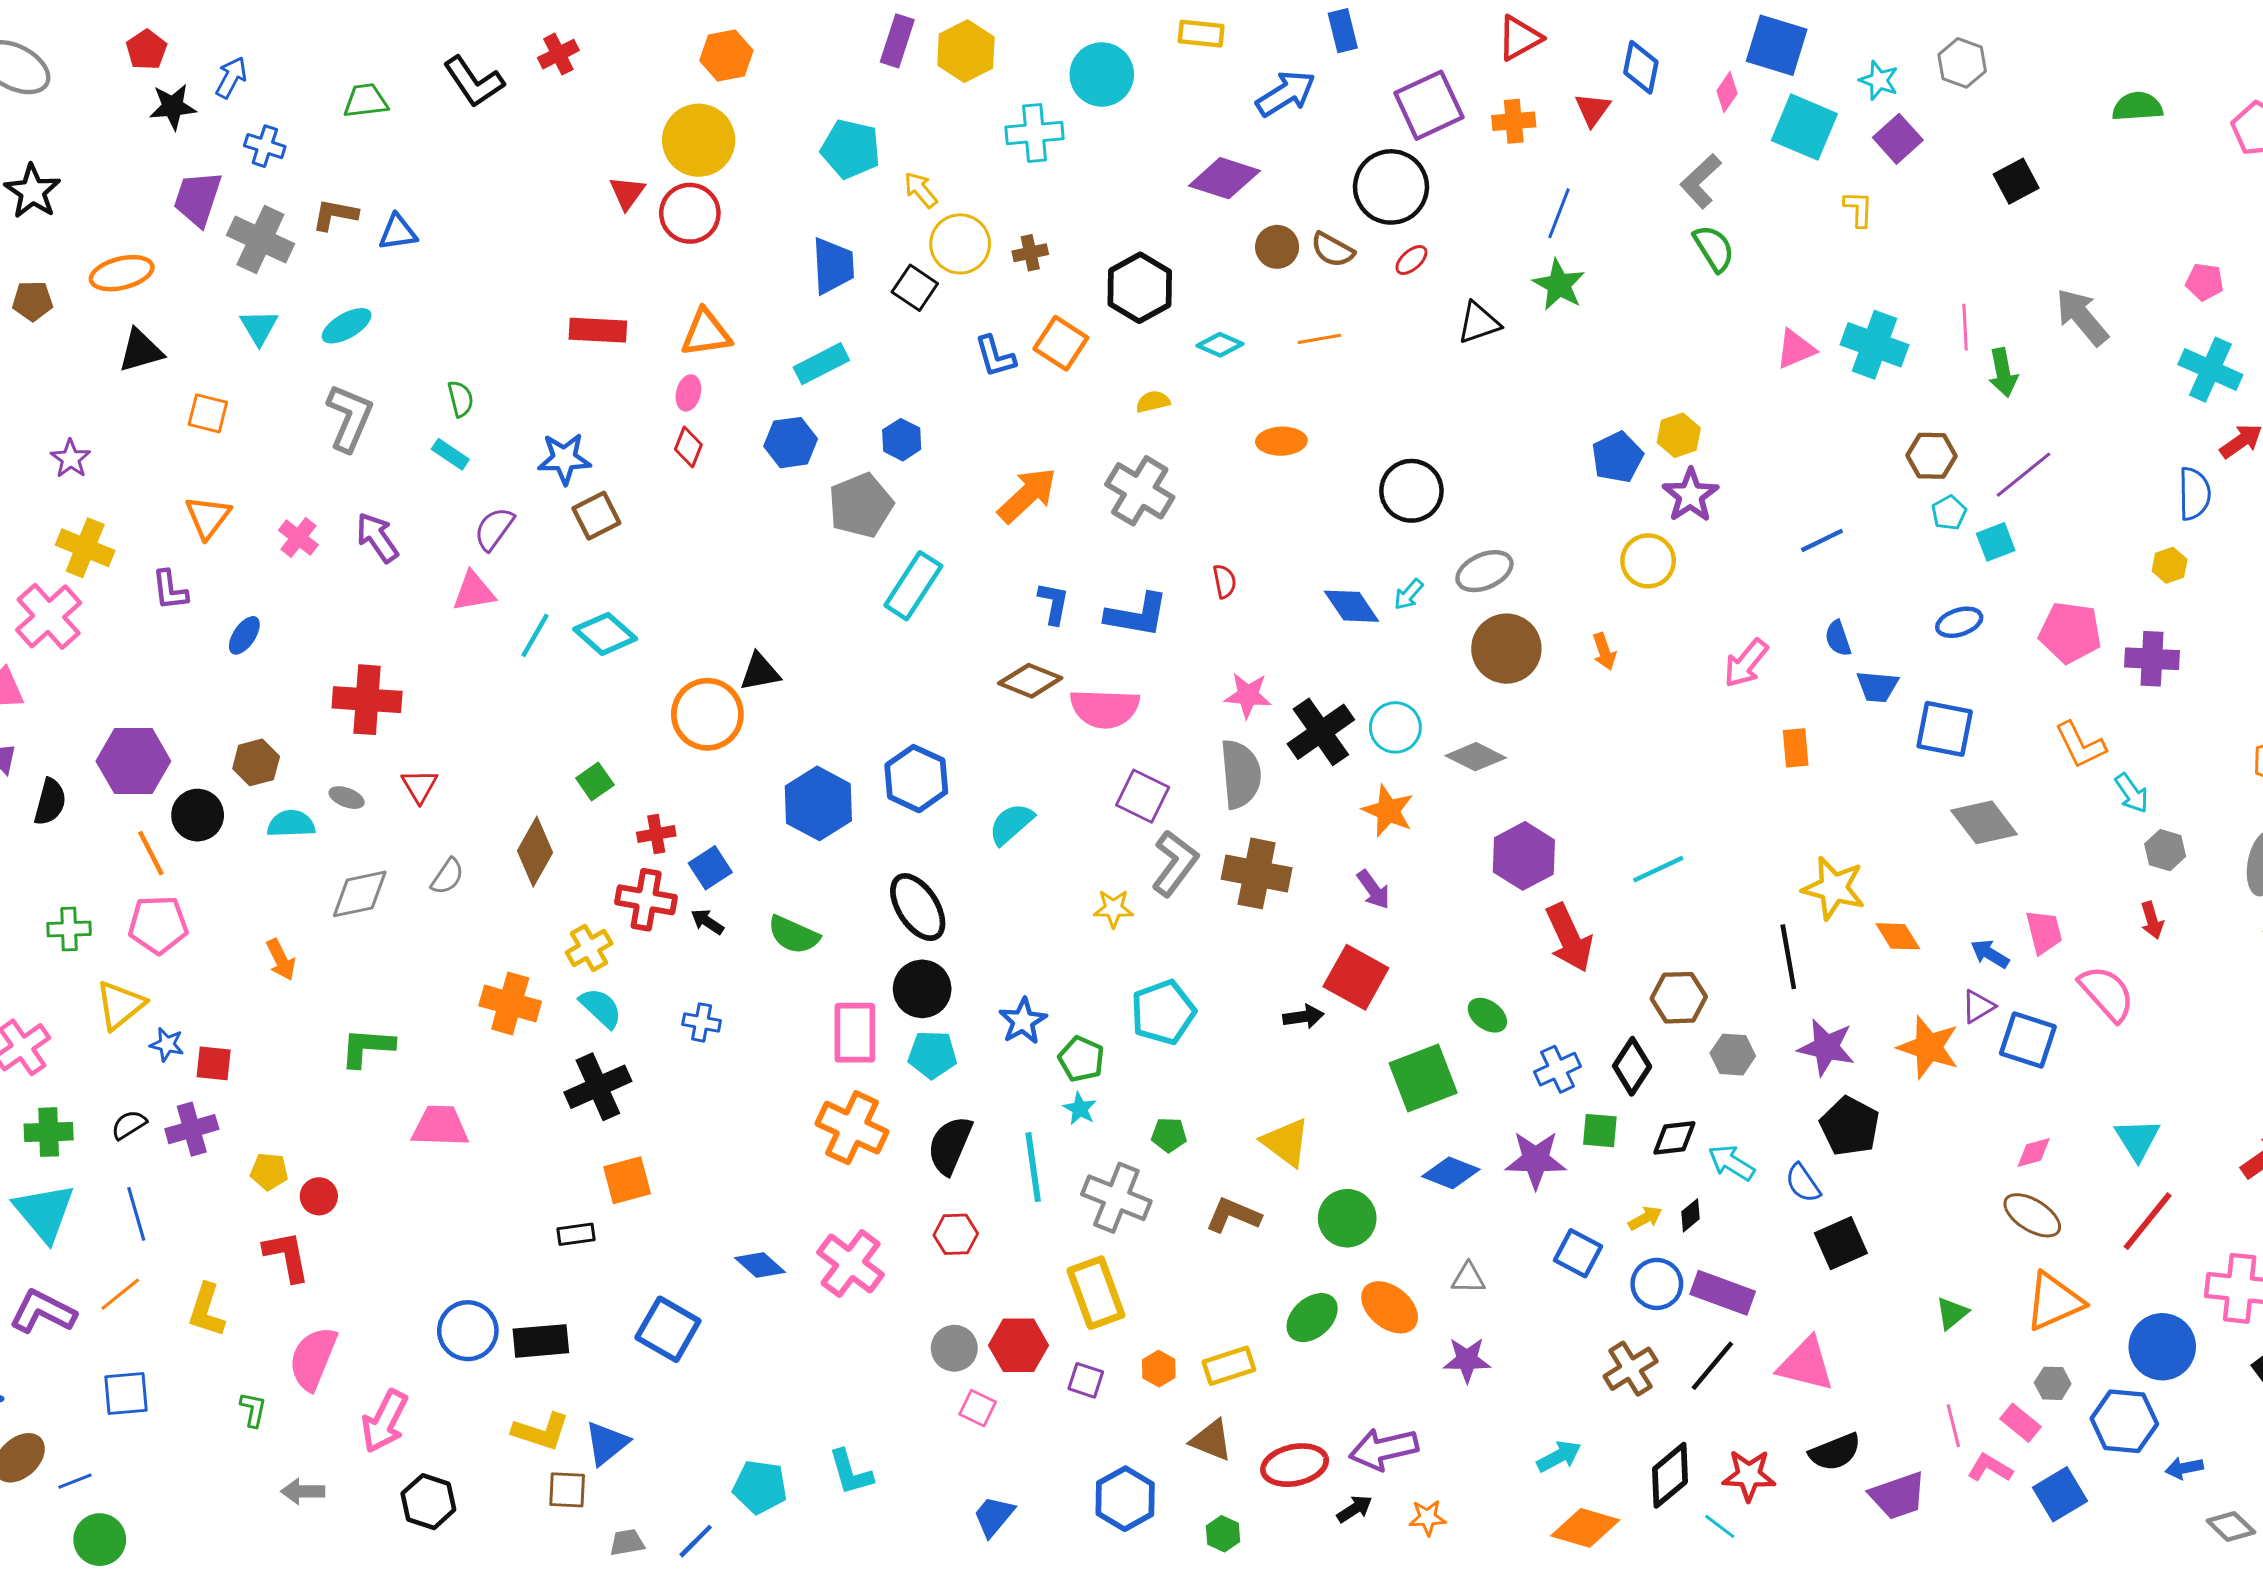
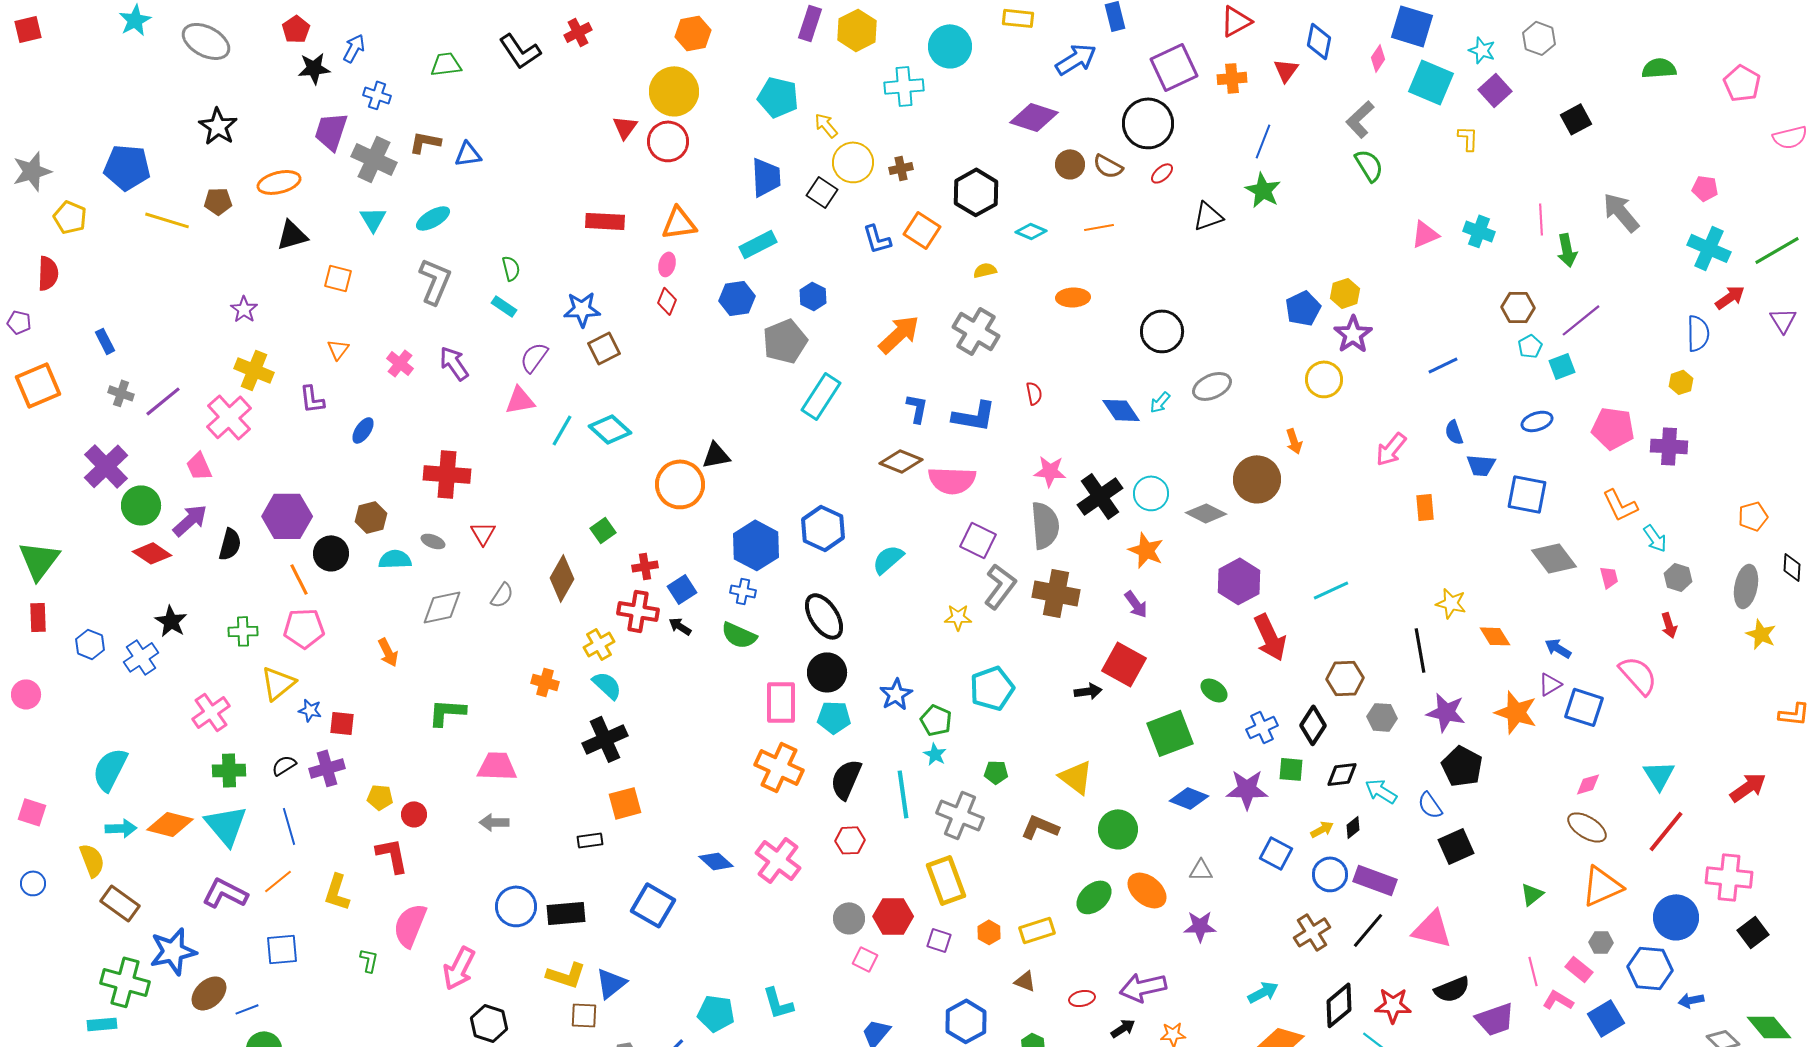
cyan cross: (1874, 345) -> (1479, 231), size x0.7
orange triangle: (208, 517) -> (338, 349), size x0.7
brown circle: (1506, 649) -> (1257, 479), moved
yellow star: (1834, 888) -> (1451, 603), size x0.7
pink trapezoid: (2044, 932) -> (1609, 577), moved, size x0.7
orange cross: (510, 1003) -> (545, 682), size x0.7
blue cross: (702, 1022) -> (743, 591), moved
brown triangle: (1211, 1440) -> (1025, 981), size x0.7
red ellipse: (1295, 1465) -> (1082, 998), size x0.6
gray arrow: (303, 1491) -> (494, 822), moved

